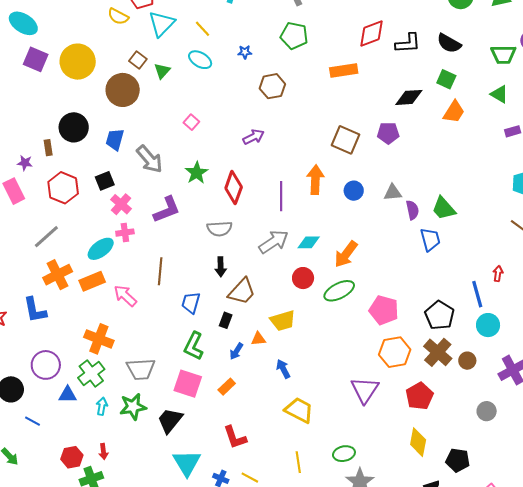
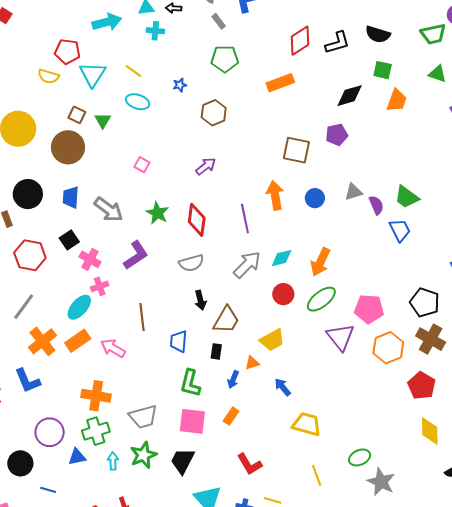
green cross: (91, 373) -> (96, 431), turned 32
purple triangle: (365, 390) -> (340, 337), moved

